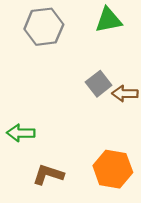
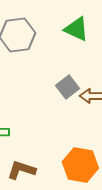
green triangle: (108, 20) -> (76, 29), turned 36

